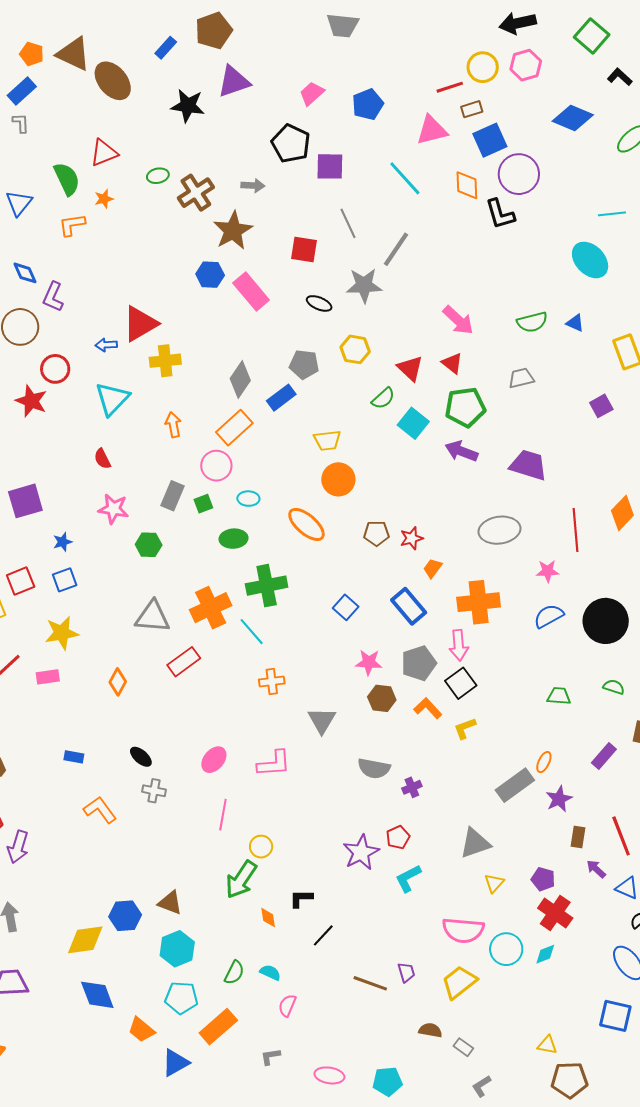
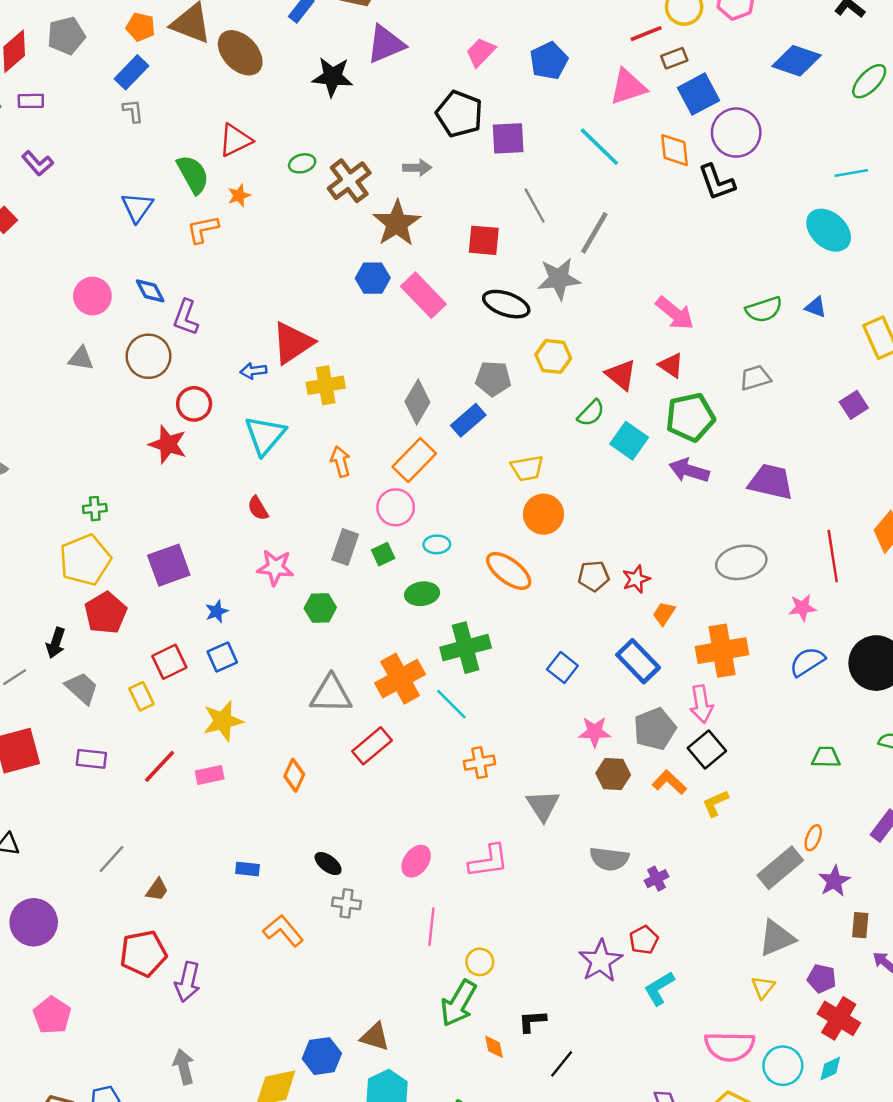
black ellipse: (319, 303) -> (506, 304), size x1.5
gray triangle: (475, 843) -> (777, 938), moved

